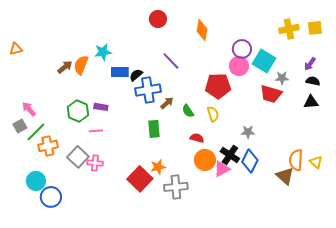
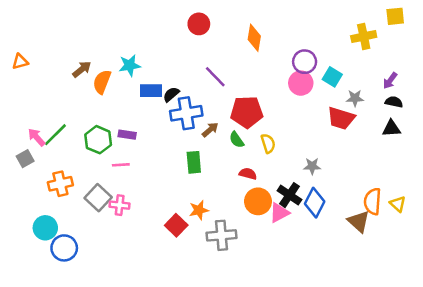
yellow square: (315, 28) -> (395, 16), moved
cyan square: (264, 61) -> (332, 77), size x0.7
brown arrow: (65, 67) -> (82, 69), moved
red pentagon: (218, 86) -> (247, 112), moved
green line: (36, 132) -> (55, 135), moved
red square: (140, 179) -> (176, 225), size x0.7

